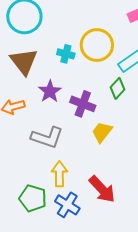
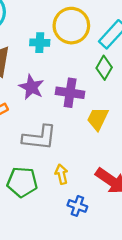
yellow arrow: (59, 174) -> (61, 174), size x0.7
green pentagon: (33, 198) -> (22, 182), moved
blue cross: (67, 205) -> (77, 206), size x0.7

